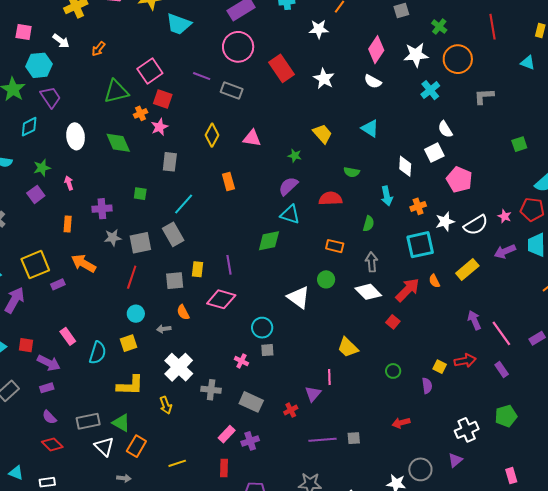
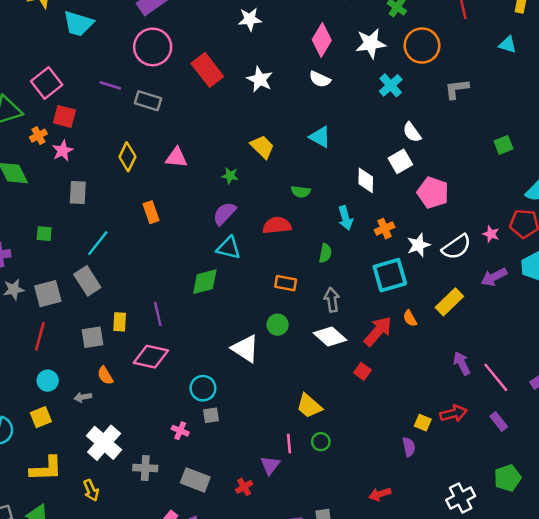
green circle: (393, 371) -> (321, 442), moved

